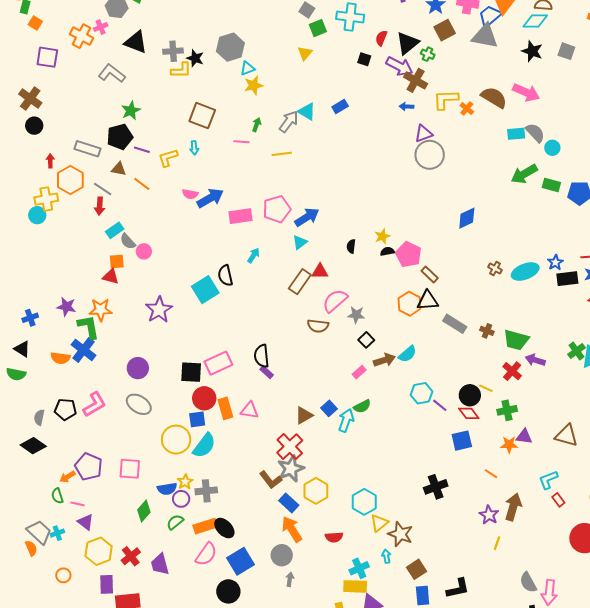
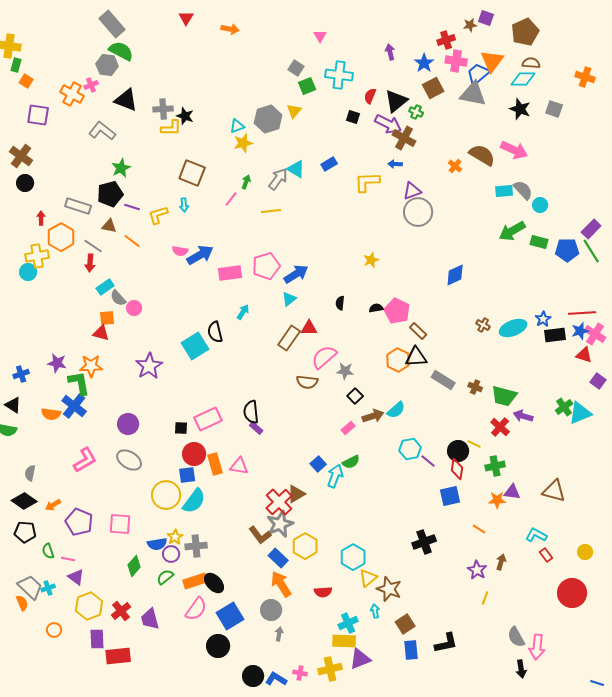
gray hexagon: (230, 47) -> (268, 119), moved
yellow L-shape: (446, 99) -> (367, 182), moved
pink line: (241, 142) -> (231, 199), turned -56
yellow star: (382, 236) -> (371, 260), moved
black square: (191, 372) -> (181, 428), size x0.6
black pentagon: (65, 409) -> (25, 532), moved
red diamond: (469, 413) -> (457, 469), turned 45
brown triangle: (304, 415) -> (296, 494), moved
orange arrow: (67, 477) -> (53, 505), moved
cyan L-shape: (548, 480) -> (536, 535), turned 50
brown arrow: (513, 507) -> (501, 562), size x0.6

